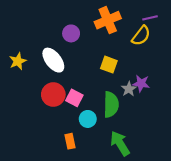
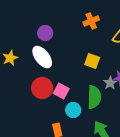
orange cross: (108, 20) -> (91, 21), size x0.7
purple circle: (71, 33) -> (45, 33), moved

